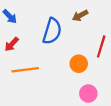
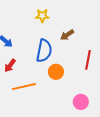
orange circle: (79, 64) -> (56, 72), moved

